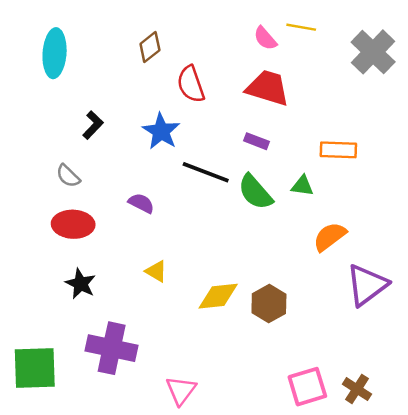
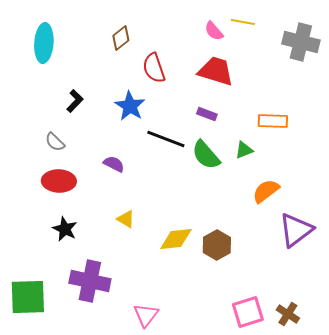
gray cross: (373, 52) -> (301, 42), turned -30
green triangle: (302, 186) -> (244, 150), turned -30

